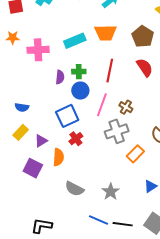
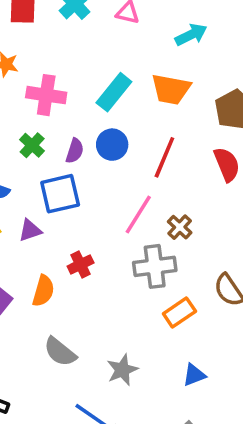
cyan rectangle: (75, 41) -> (114, 92), turned -40
green cross: (79, 72) -> (32, 145), moved, turned 32
blue circle: (80, 91) -> (112, 145), moved
blue square: (67, 116) -> (60, 194), moved
purple triangle: (41, 141) -> (30, 230), moved

